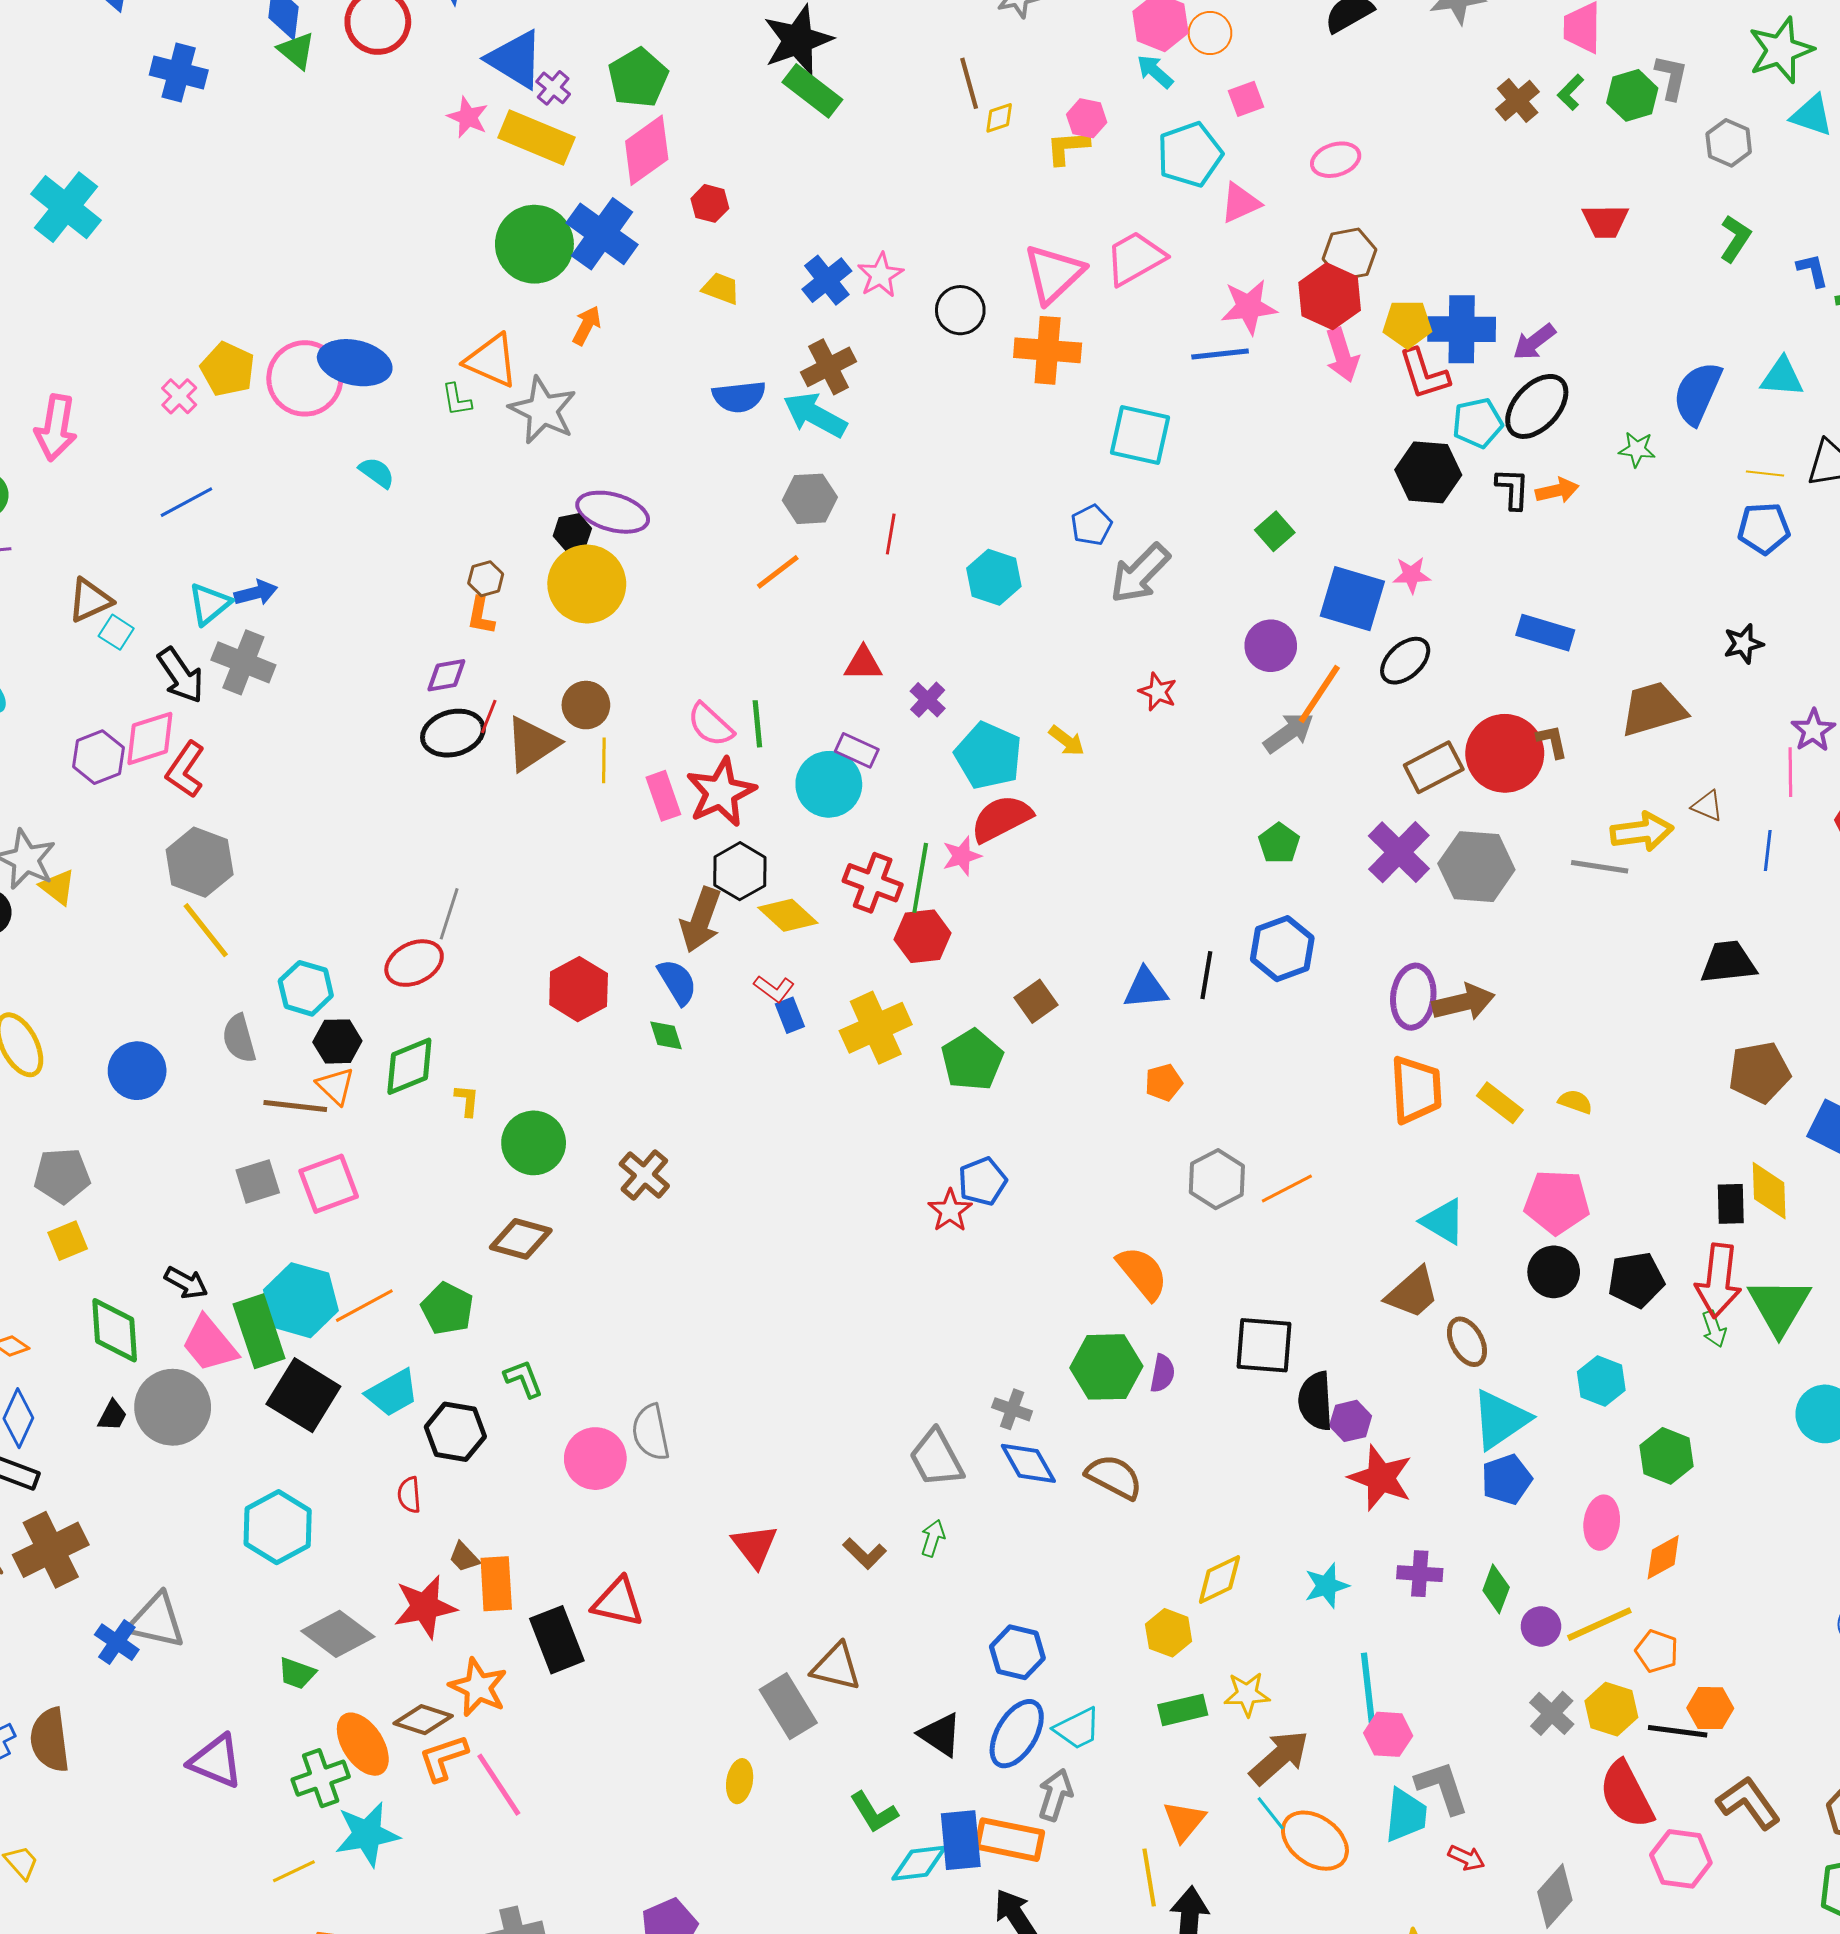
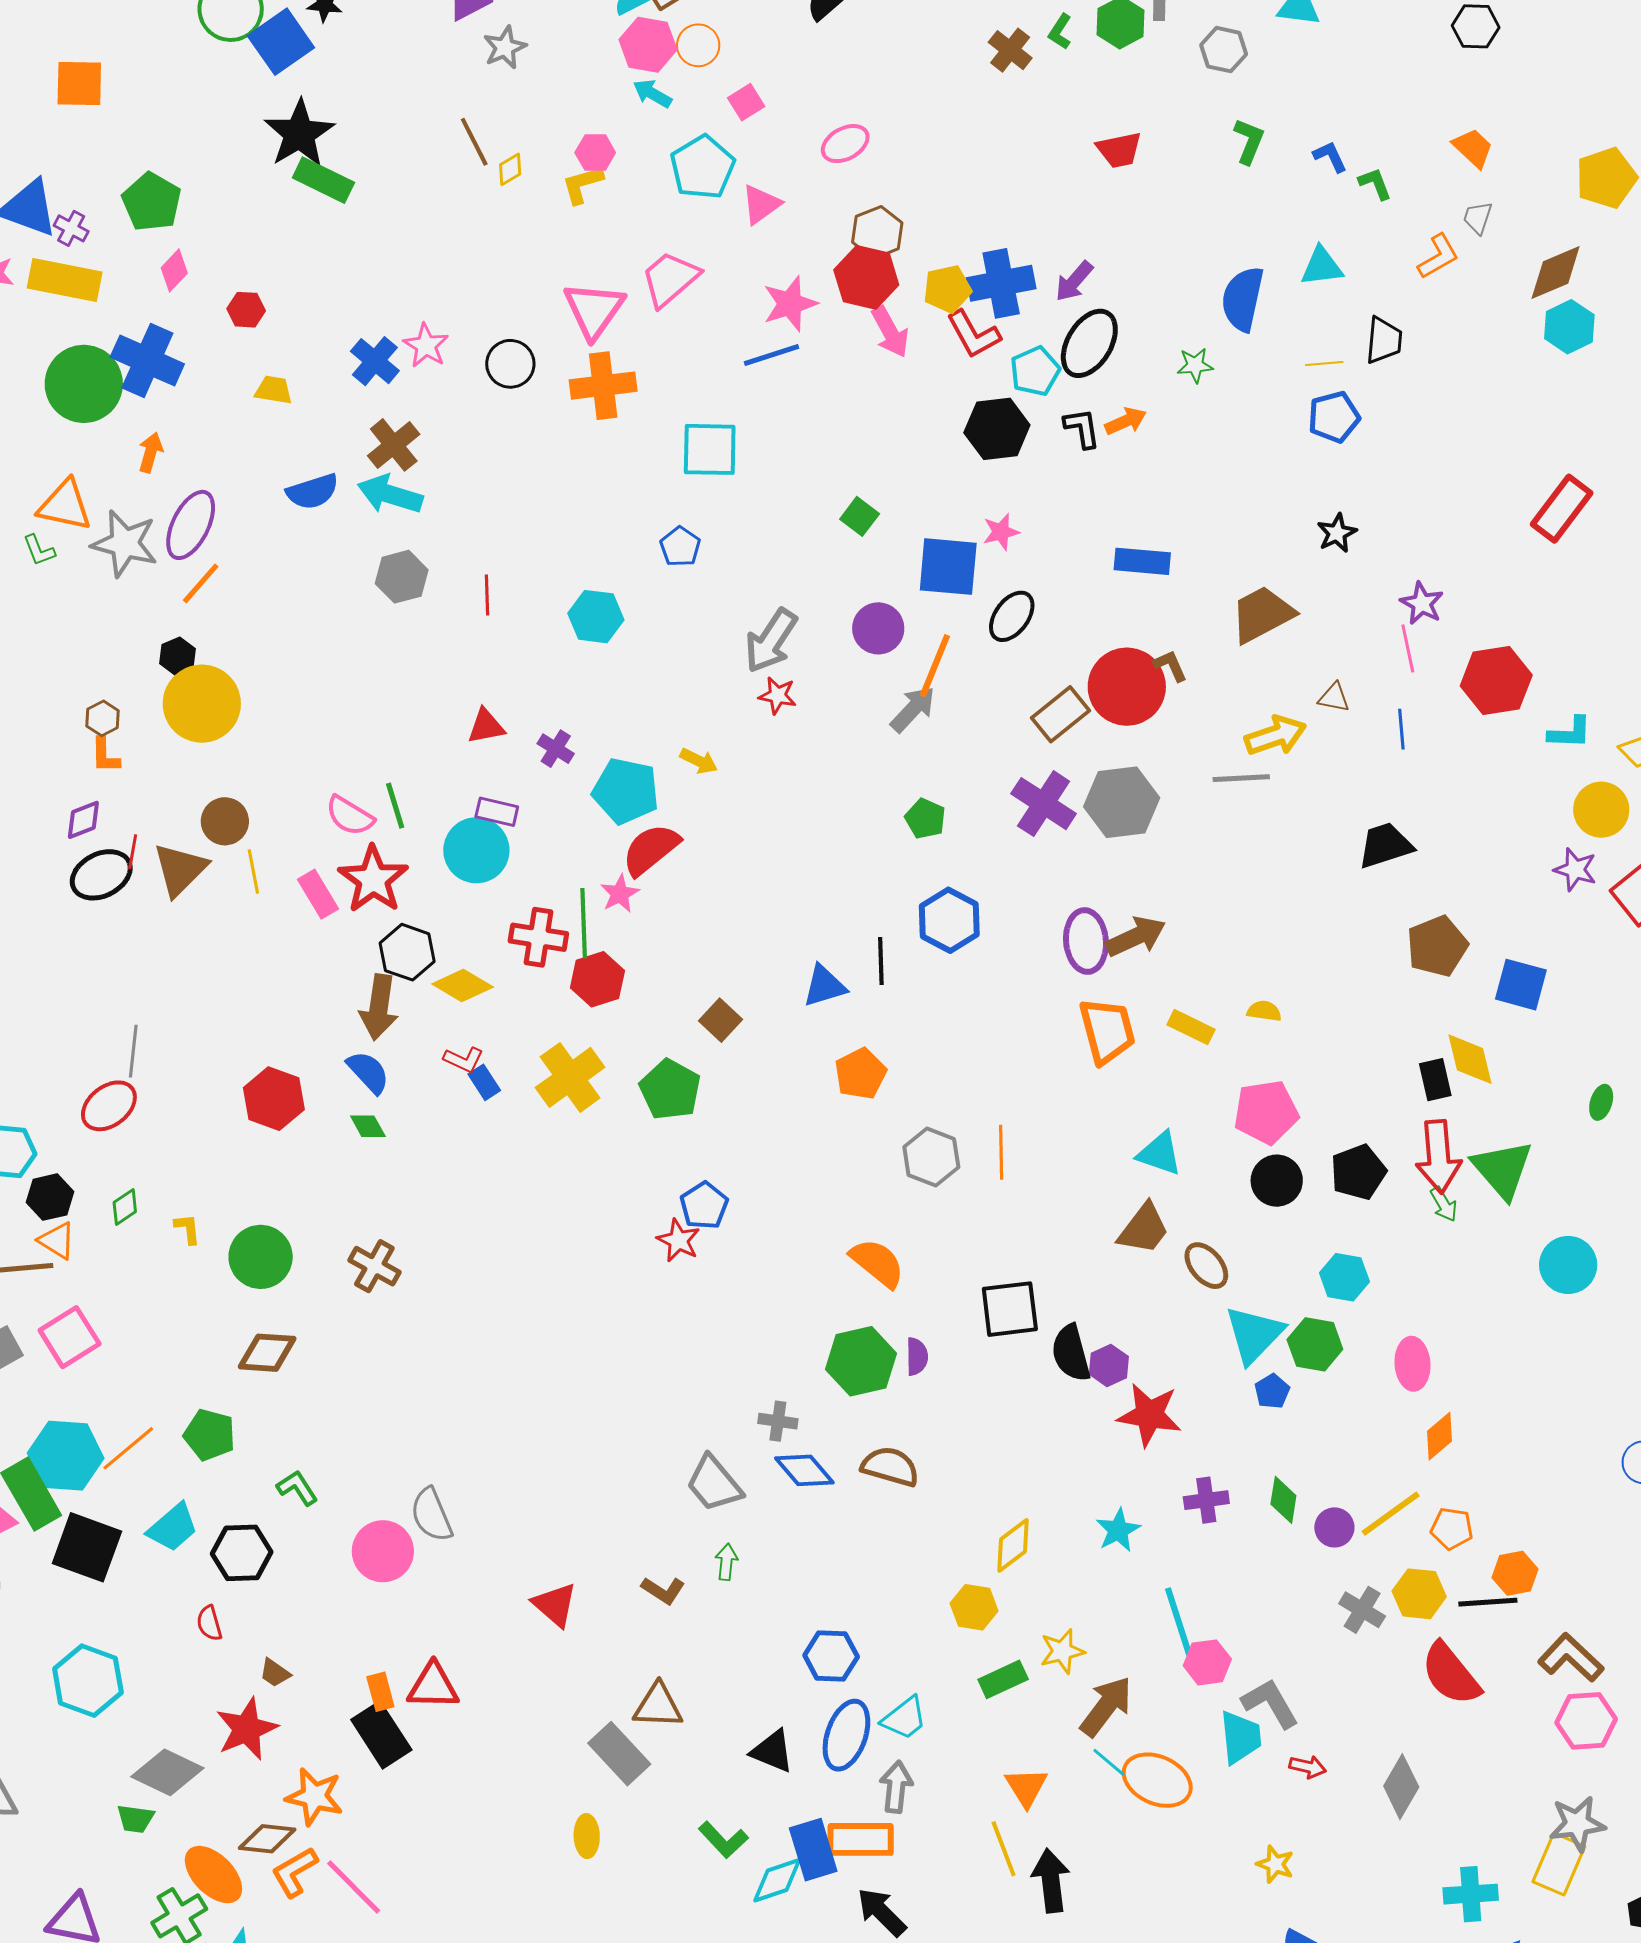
pink diamond: (647, 150) -> (174, 270), size x0.6
purple ellipse: (613, 512) -> (191, 525), moved, turned -68
orange line: (778, 572) -> (201, 583), moved
gray arrow: (1140, 573) -> (771, 641), moved
green diamond: (409, 1066) -> (125, 1207), size x0.6
orange pentagon: (1164, 1082) -> (860, 1074), size x1.4
orange line: (1287, 1188) -> (1001, 1152), turned -52
green hexagon: (1667, 1456) -> (1315, 1344), moved
blue pentagon: (1507, 1479) -> (1272, 1391), size x0.7
pink ellipse: (1602, 1523) -> (1412, 1364), moved
orange rectangle: (496, 1584) -> (380, 1692), moved, size x0.7
pink hexagon: (1681, 1859) -> (1586, 1721), moved

